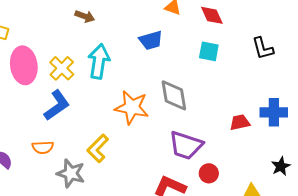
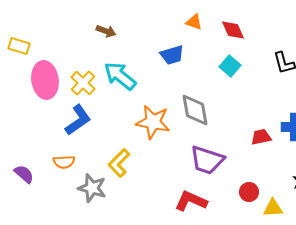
cyan square: (209, 51) -> (230, 66), turned 30
cyan arrow: (99, 61) -> (120, 76), turned -60
red circle: (209, 173) -> (249, 192), moved

